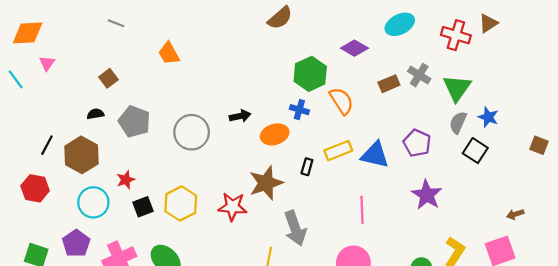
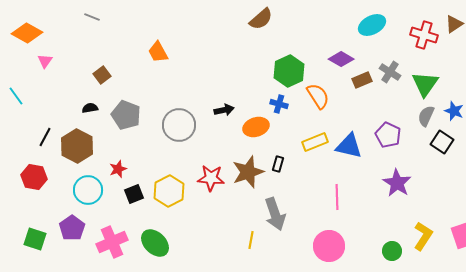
gray line: (116, 23) -> (92, 17), moved
orange diamond: (28, 33) -> (27, 33), turned 32
purple diamond: (354, 48) -> (341, 59), moved
cyan line: (16, 79) -> (16, 96), moved
black rectangle: (307, 167) -> (278, 164), moved
red star: (233, 207) -> (211, 178), moved

